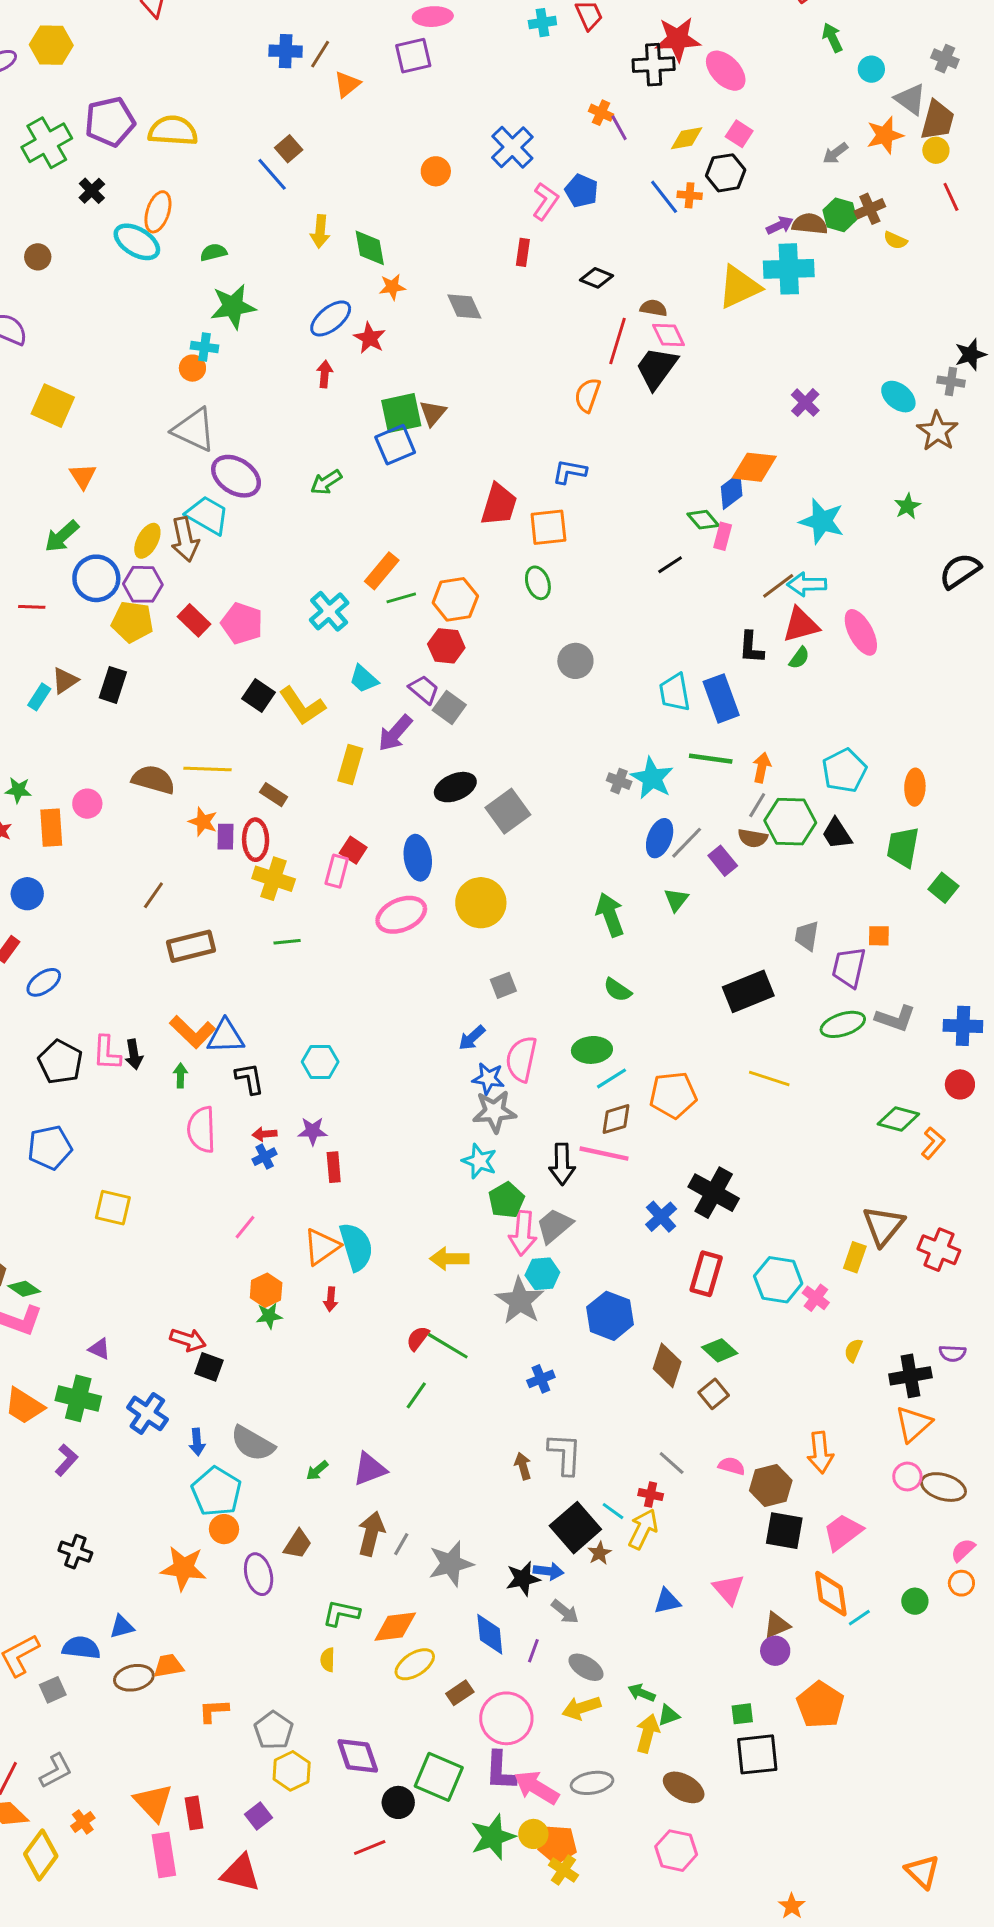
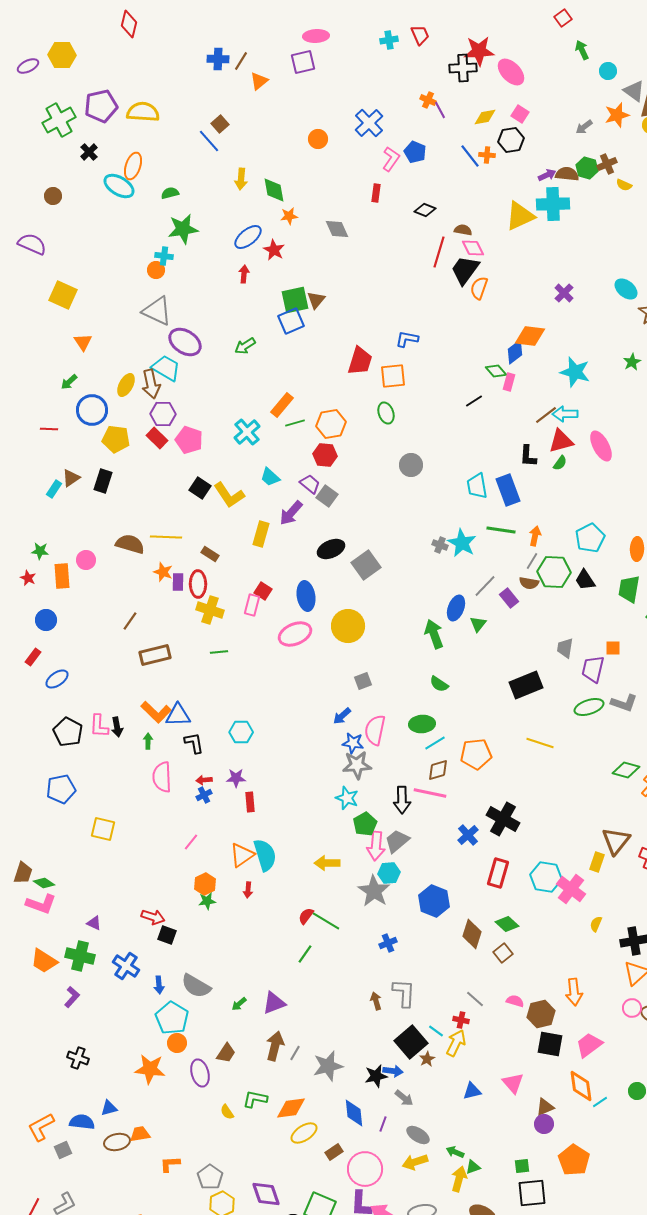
orange semicircle: (587, 395) -> (479, 288), moved
green arrow: (62, 536) -> (69, 382), size x0.7
purple hexagon: (143, 584) -> (163, 414), moved
blue ellipse: (660, 838) -> (456, 608), moved
pink cross: (816, 1298) -> (571, 889), size x1.6
yellow semicircle: (328, 1660) -> (227, 1112), moved, turned -35

